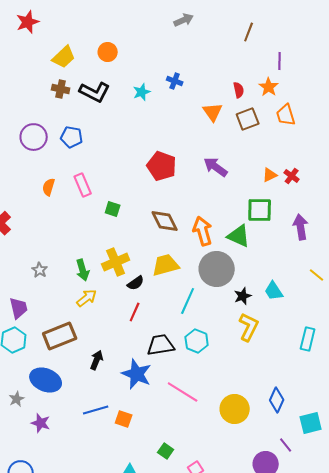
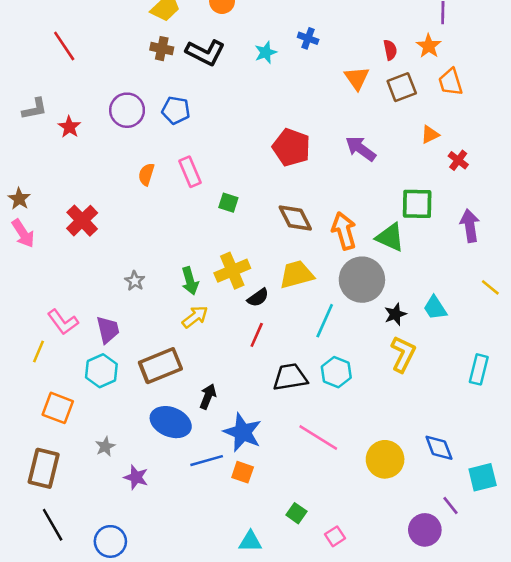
orange triangle: (270, 175) -> (430, 135), moved
blue star: (137, 374) -> (243, 432), moved
blue ellipse: (46, 380) -> (171, 422), moved
blue diamond: (277, 400) -> (439, 448), turned -45

